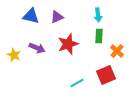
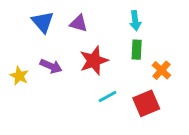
blue triangle: (31, 16) -> (43, 22), turned 36
purple triangle: (57, 17) -> (79, 23), turned 40
cyan line: (77, 83) -> (108, 96), moved

